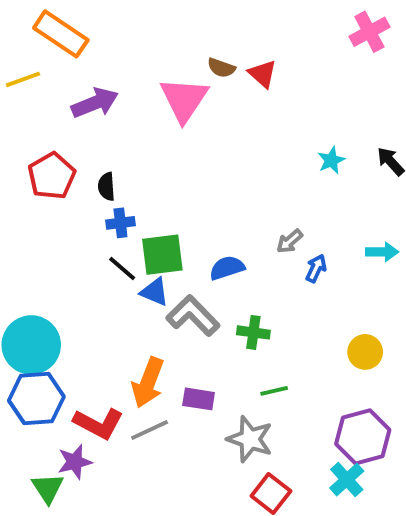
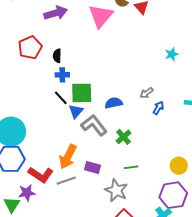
blue triangle: (155, 292) -> (76, 111), turned 42
green cross: (253, 332) -> (124, 137), turned 35
yellow circle: (365, 352) -> (179, 166), moved

